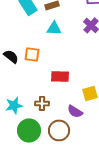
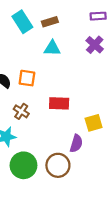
brown cross: (42, 103) -> (21, 111), moved, turned 32
purple semicircle: (75, 111) -> (76, 143), turned -105

